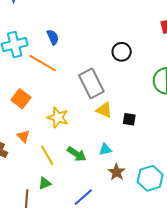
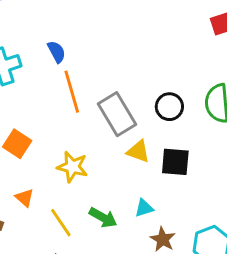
black circle: (122, 52) -> (169, 107), moved
orange line: (43, 63) -> (72, 92), moved, turned 48
black square: (129, 119) -> (175, 162), size x1.5

